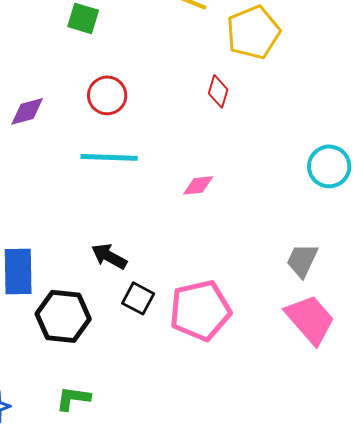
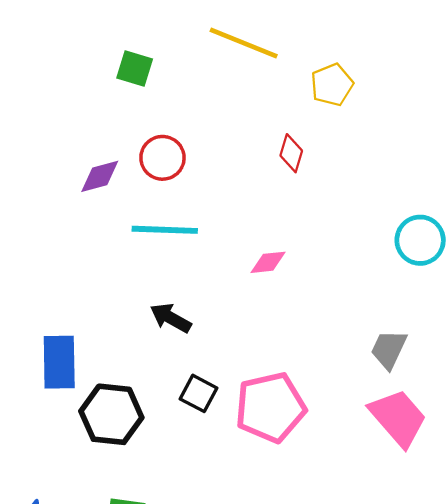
yellow pentagon: (253, 32) -> (332, 85), size x0.7
purple diamond: (27, 111) -> (100, 176), moved
black arrow: (109, 256) -> (171, 318), moved

